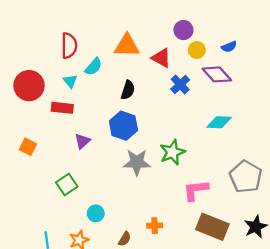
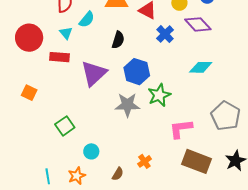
blue hexagon: (123, 126) -> (137, 72), moved
purple triangle: (82, 141) -> (94, 73), moved, size x1.8
orange cross: (155, 226) -> (144, 161), turned -32

